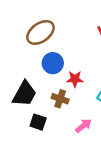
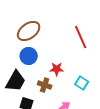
blue circle: (53, 63) -> (29, 56), moved

